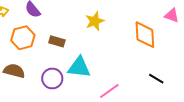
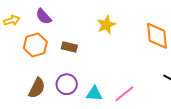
cyan triangle: (79, 67) -> (94, 94), moved, size x0.7
brown semicircle: (14, 71) -> (37, 88), moved, turned 105

